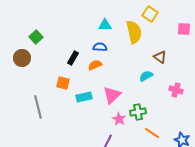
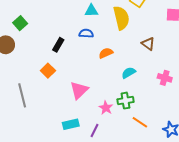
orange semicircle: (95, 65) -> (106, 53), moved
cyan semicircle: (146, 76) -> (129, 73), moved
orange square: (63, 83) -> (48, 71), turned 32
pink triangle: (112, 95) -> (79, 90), moved
cyan rectangle: (84, 97) -> (71, 124), moved

